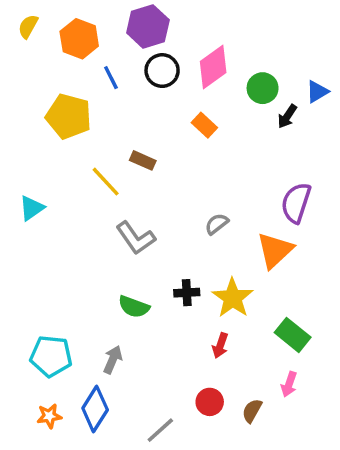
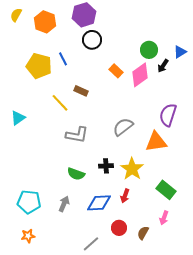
pink diamond: (213, 67) -> (140, 75), moved
blue line: (111, 78) -> (63, 59), moved
gray semicircle: (217, 224) -> (123, 127), size x1.5
gray L-shape: (136, 238) -> (77, 135), turned -45
orange triangle: (275, 250) -> (156, 142), turned 35
blue diamond: (95, 409) -> (99, 203), moved, turned 55

